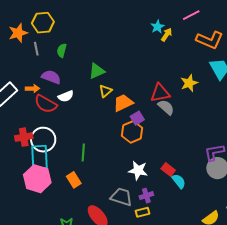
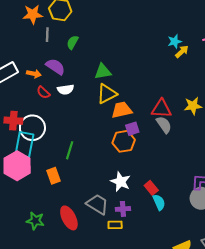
yellow triangle: (105, 91) -> (107, 94), size x1.5
red semicircle: (46, 104) -> (43, 92), size x0.6

